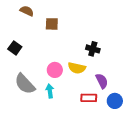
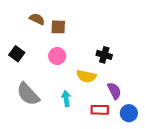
brown semicircle: (27, 11) -> (37, 19), moved
pink circle: (55, 70) -> (57, 56), moved
cyan arrow: (50, 91) -> (66, 99), moved

